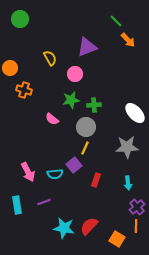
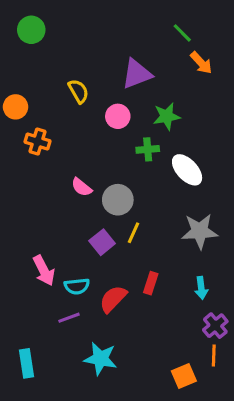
green star: (71, 100) -> (167, 116), moved
green cross: (94, 105) -> (148, 149), moved
white ellipse: (135, 113) -> (187, 170), moved
gray circle: (86, 127) -> (118, 200), moved
purple square: (74, 165) -> (102, 242), moved
cyan semicircle: (55, 174) -> (77, 286), moved
cyan rectangle: (17, 205) -> (27, 363), moved
red semicircle: (89, 226) -> (113, 299), moved
orange square: (117, 239) -> (184, 376), turned 35

